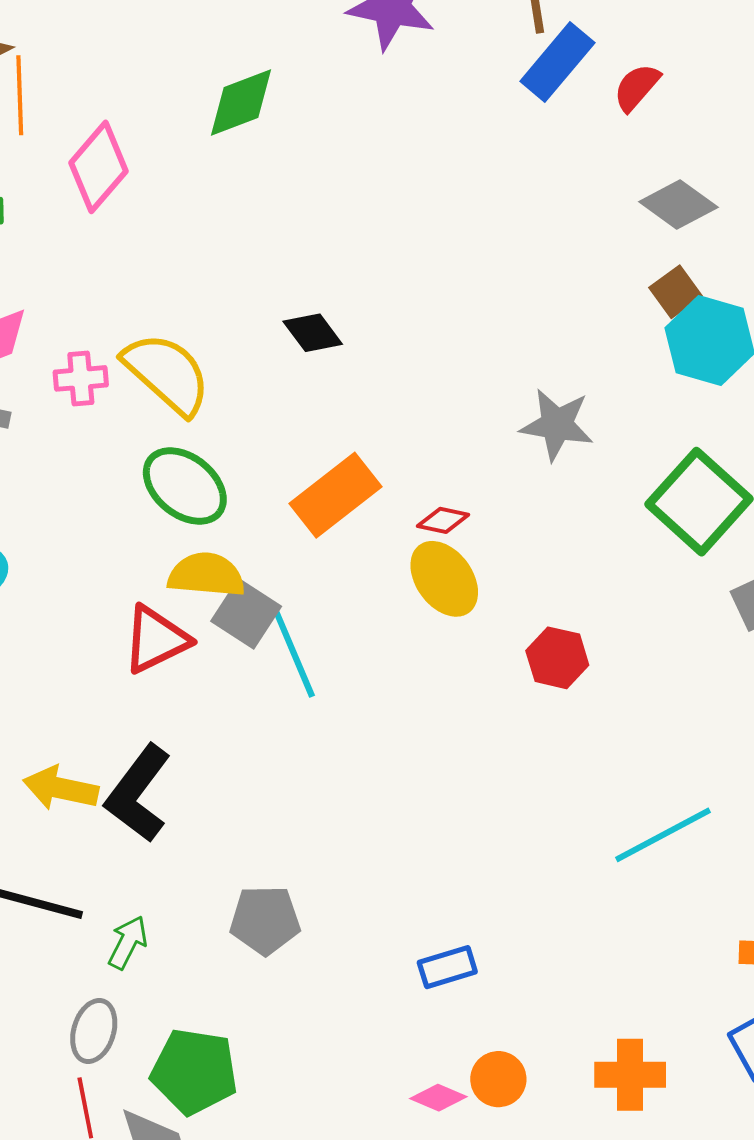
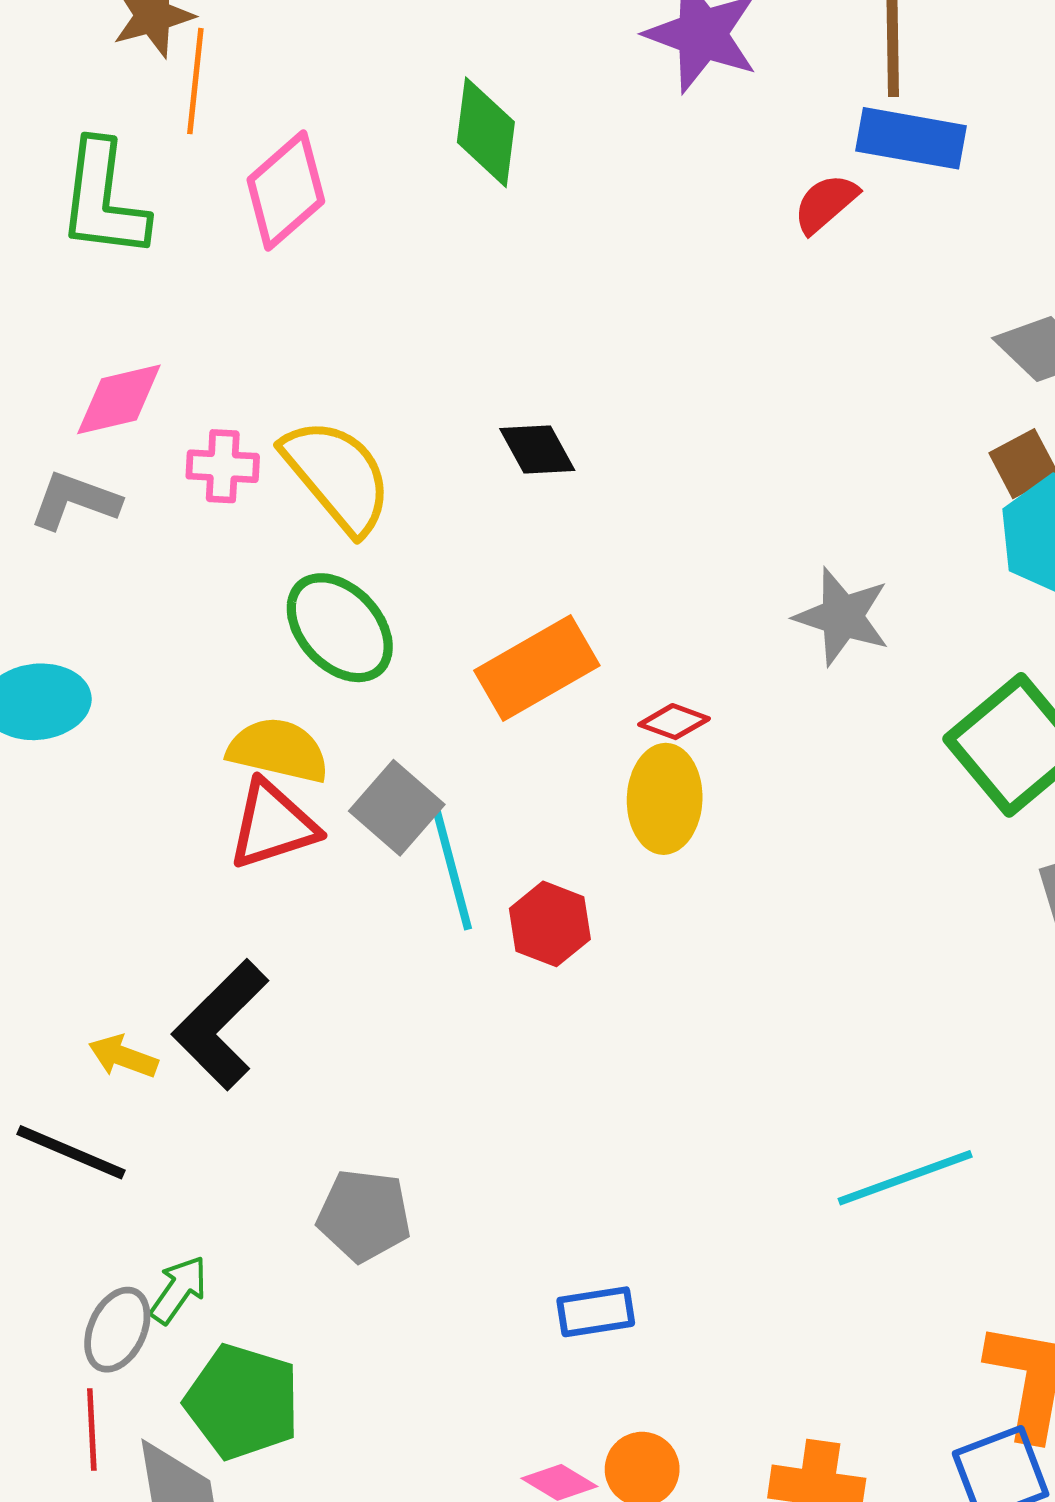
blue rectangle: (557, 62) -> (911, 138), turned 52
red semicircle: (637, 87) -> (826, 203), moved
green diamond: (241, 102) -> (486, 132), turned -70
yellow semicircle: (206, 575) -> (278, 750), moved
yellow ellipse: (444, 579) -> (665, 799), turned 30
red hexagon: (557, 658) -> (550, 924), moved
yellow arrow: (61, 788) -> (123, 1056), moved, size x0.7
green arrow: (128, 942) -> (179, 1290), moved

